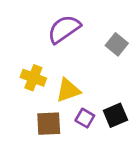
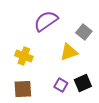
yellow triangle: (68, 90) -> (69, 52), moved
brown square: (49, 124) -> (23, 89), moved

